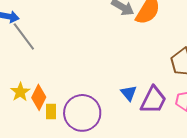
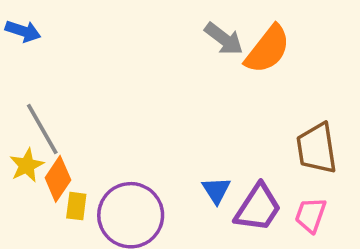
gray line: (24, 36) -> (42, 129), moved

